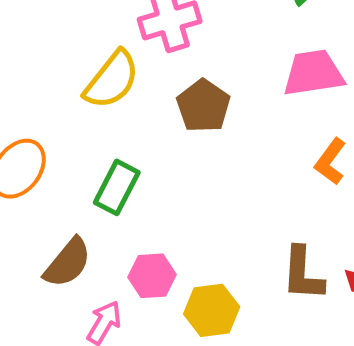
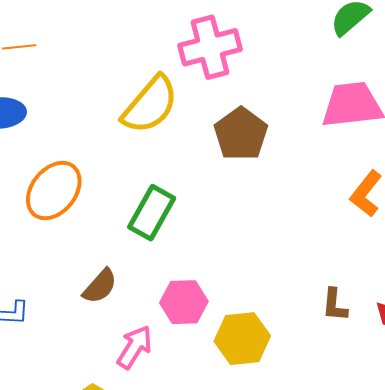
brown semicircle: (68, 263) -> (100, 286), size x0.7
brown L-shape: (303, 274) -> (335, 305), size x0.6

